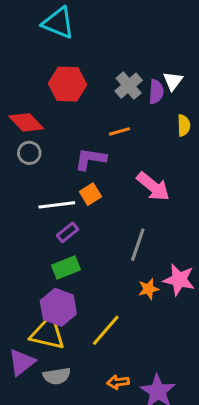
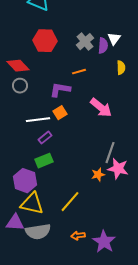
gray line: (138, 245) -> (110, 153), moved
purple hexagon: (58, 307) -> (25, 181), moved
purple triangle: (22, 362) -> (15, 223), turned 42
gray semicircle: (57, 376) -> (38, 232), size x1.4

